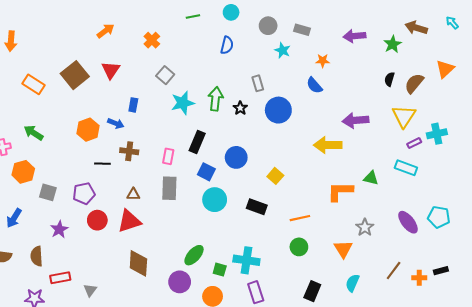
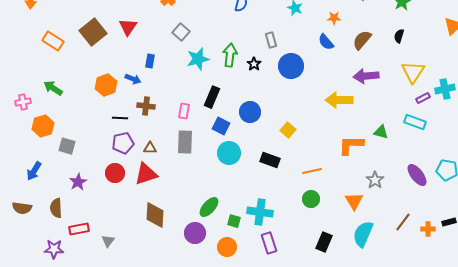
brown semicircle: (414, 83) -> (362, 40), moved
purple pentagon: (84, 193) -> (123, 143), moved
cyan semicircle: (352, 283) -> (363, 234), size x1.5

